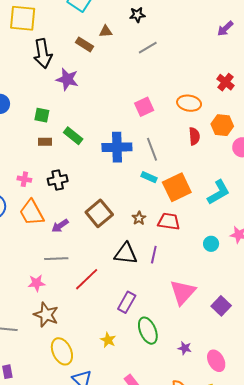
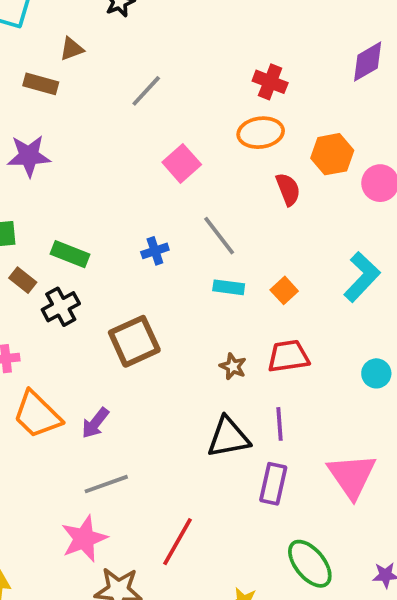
gray line: (148, 48) -> (146, 91), moved
red cross: (225, 82) -> (270, 82), moved
brown rectangle: (45, 142) -> (23, 280), turned 56
blue cross: (117, 147) -> (155, 251), size x0.5
black cross: (58, 180) -> (61, 307), moved
orange square: (177, 187) -> (284, 290), size x0.5
brown square: (99, 213) -> (134, 341), moved, turned 32
red line: (87, 279) -> (178, 542), moved
pink star: (37, 283) -> (84, 539), size x1.4
purple rectangle: (127, 302) -> (273, 484), moved

